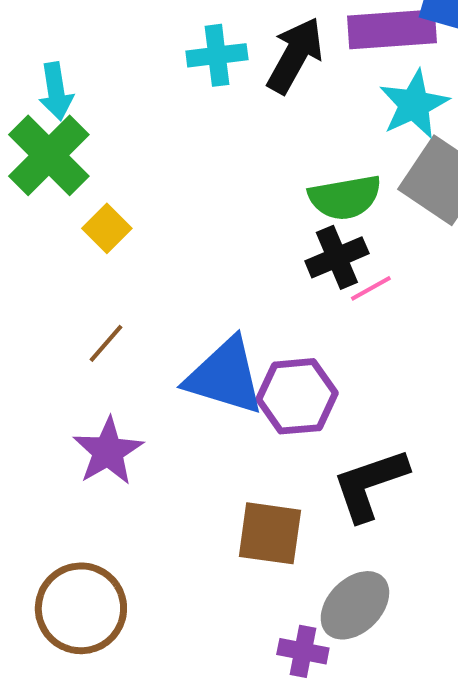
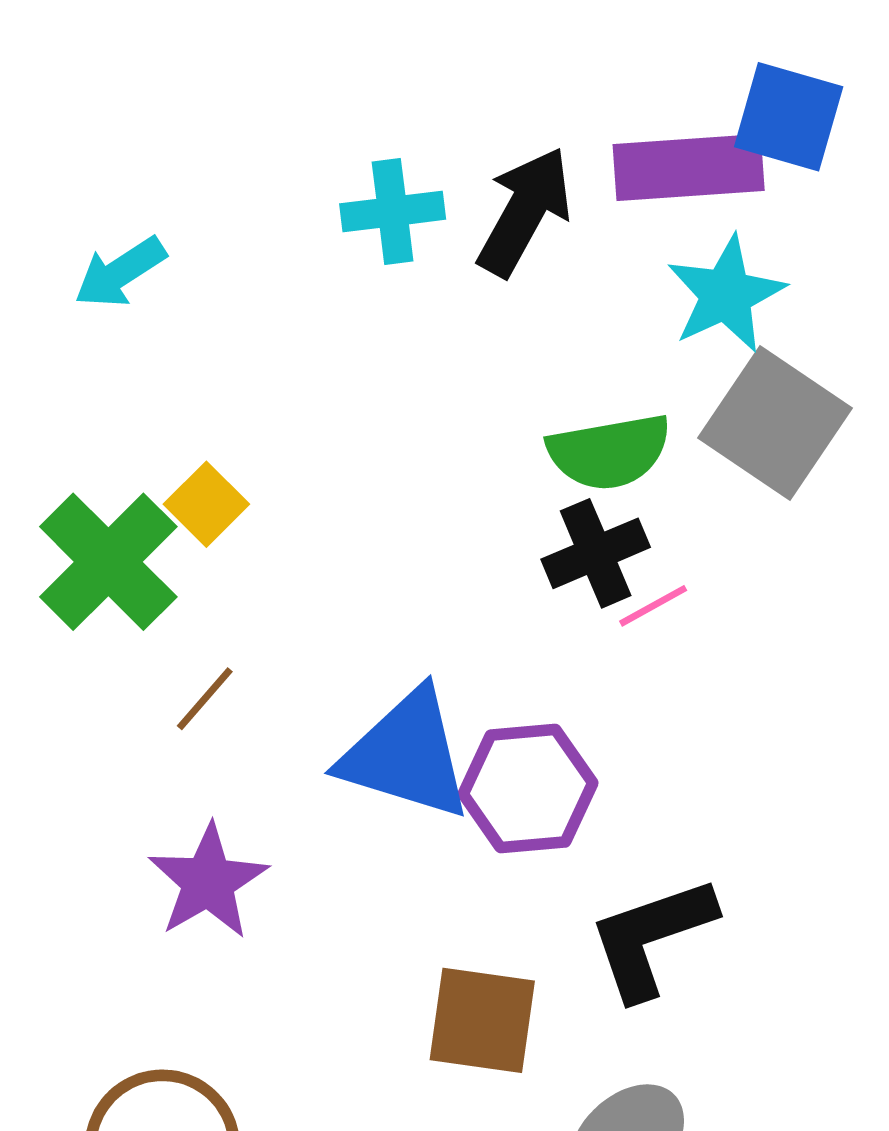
cyan arrow: (56, 91) -> (120, 272), turned 66
green cross: (49, 155) -> (108, 562), moved

